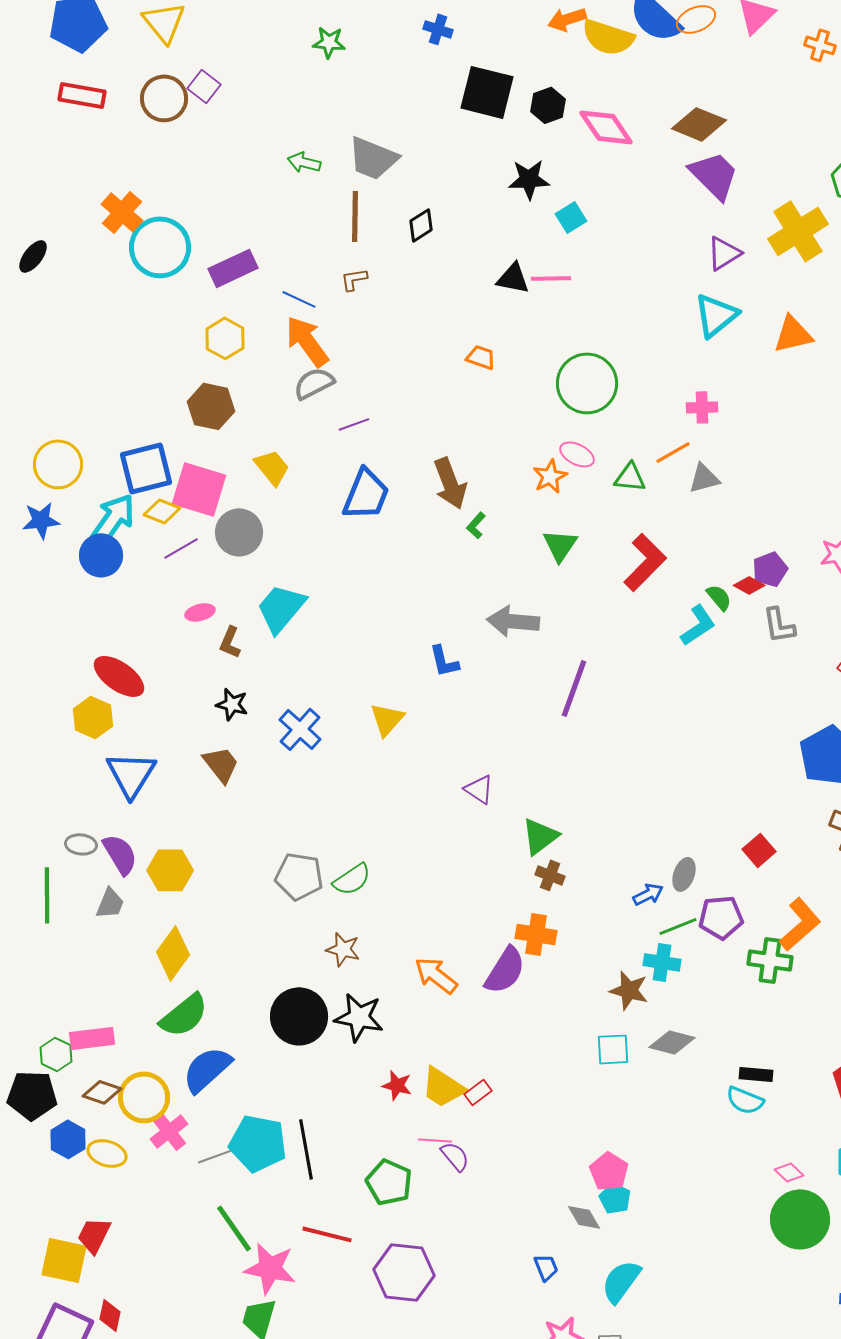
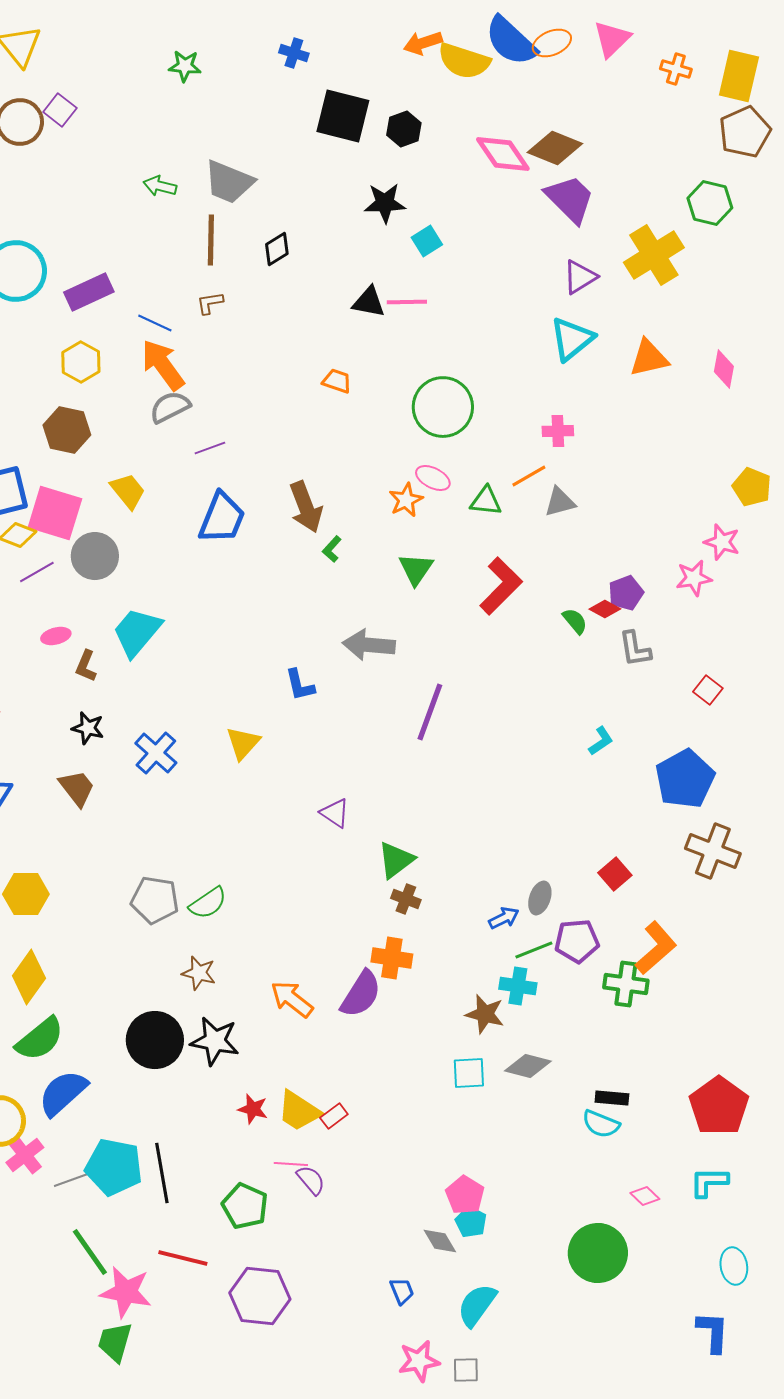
pink diamond: (606, 127) -> (503, 154), moved
cyan L-shape: (698, 625) -> (601, 741), moved, size x0.7
green circle: (800, 1219) -> (598, 1253), moved

